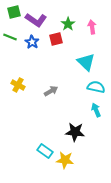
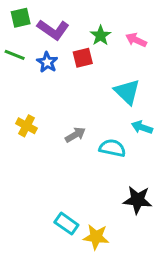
pink arrow: (92, 27) -> (136, 40), turned -56
cyan semicircle: (96, 87) -> (112, 148), moved
cyan arrow: (96, 110) -> (142, 127), moved, turned -48
black star: (75, 132) -> (138, 200), moved

